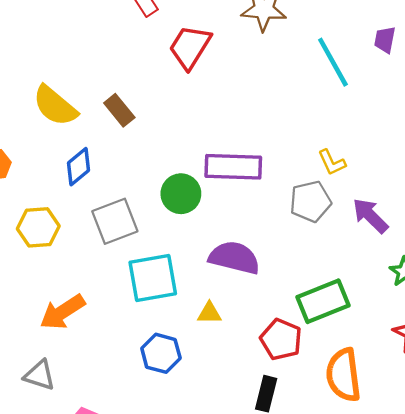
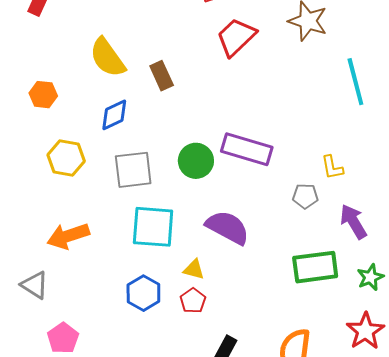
gray pentagon: (310, 201) -> (305, 196), size x0.7
green rectangle: (323, 301) -> (315, 267), moved
red pentagon: (281, 339) -> (193, 301), moved, size x0.7

